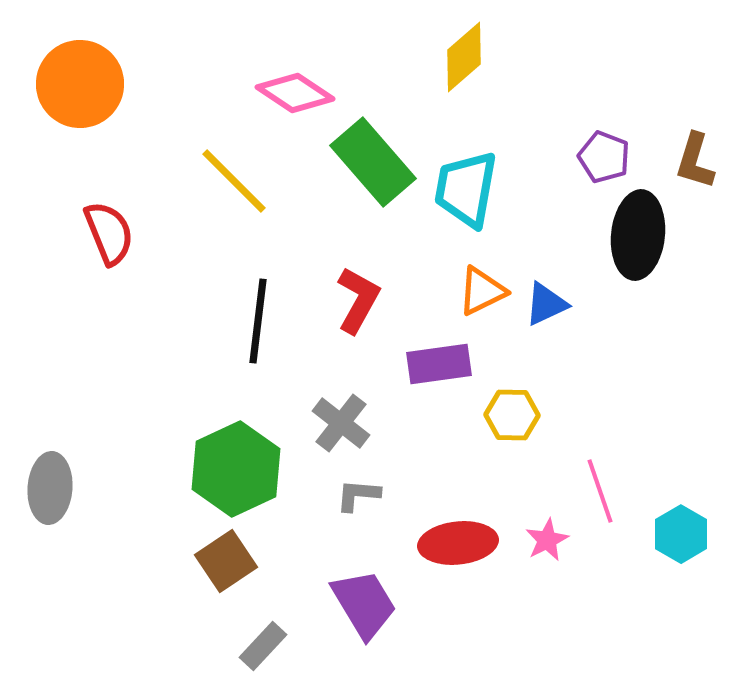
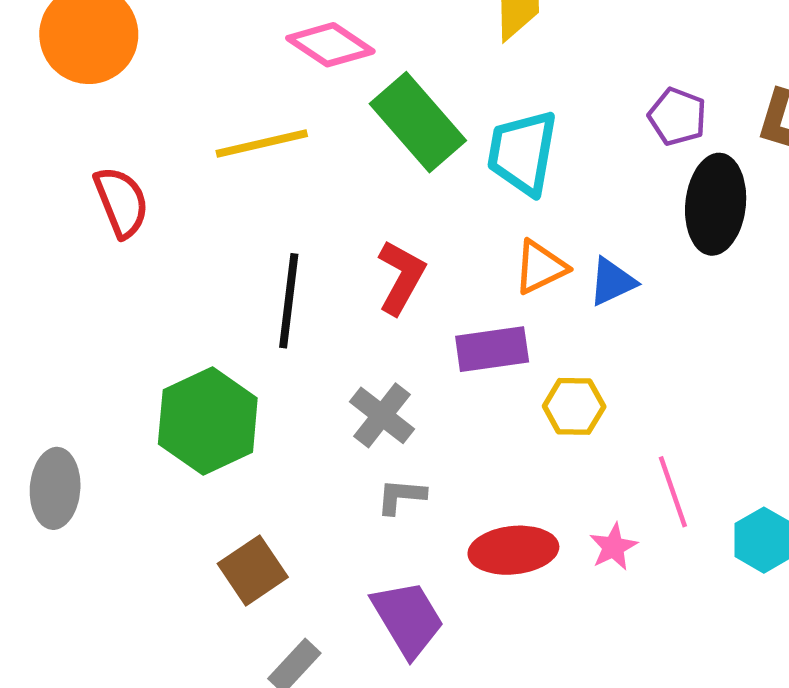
yellow line: (234, 181) -> (262, 144), turned -58
green hexagon: (236, 469) -> (208, 421), moved

